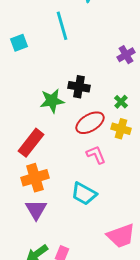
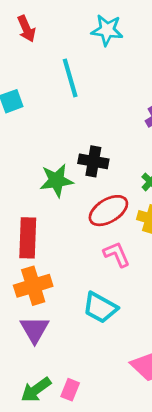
red rectangle: (31, 143) -> (28, 238), turned -36

